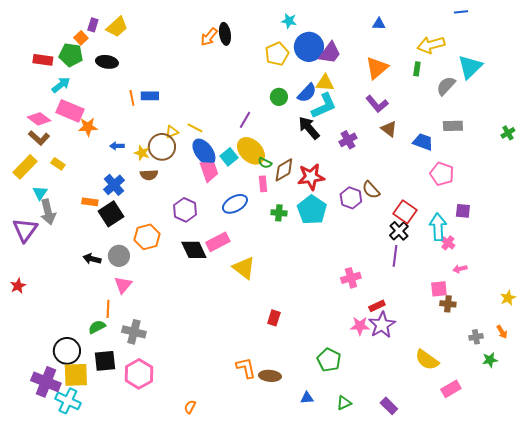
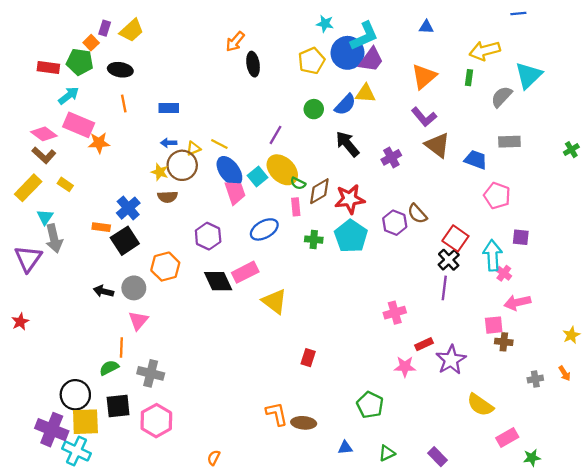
black ellipse: (225, 34) -> (253, 64), moved
orange line: (132, 98) -> (124, 103), moved
cyan L-shape: (324, 106) -> (364, 36), moved
brown triangle: (389, 129) -> (437, 145), size x1.4
blue arrow: (117, 146) -> (169, 143), moved
pink arrow: (460, 269) -> (517, 303), size x1.6
purple star: (382, 325) -> (451, 360), moved
green star: (490, 360) -> (532, 458), moved

